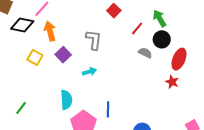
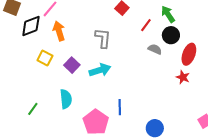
black diamond: (22, 25) -> (31, 26), turned -30
purple square: (63, 55) -> (72, 65), moved
cyan arrow: (89, 72) -> (100, 70), size x1.5
cyan semicircle: (66, 100) -> (66, 99), moved

